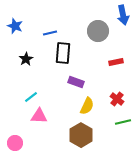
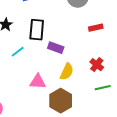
black rectangle: (63, 53) -> (37, 30), moved
cyan line: (31, 97) -> (18, 52), moved
pink triangle: (39, 116) -> (38, 82), moved

